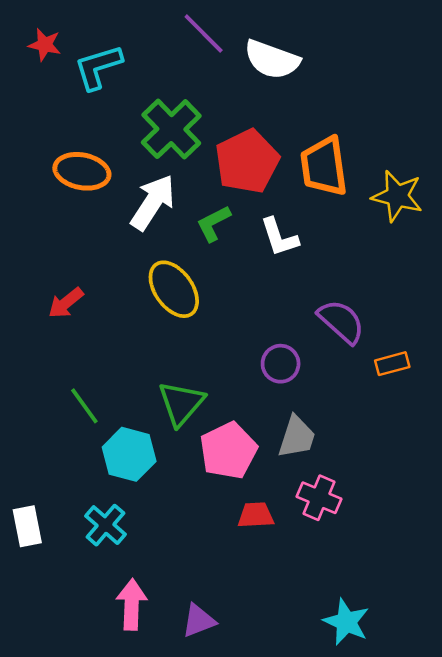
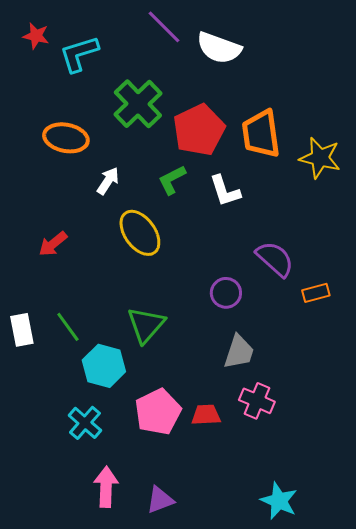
white arrow: (153, 202) -> (108, 181), moved, size x0.6
pink pentagon: (228, 451) -> (158, 412), moved
white rectangle: (27, 526) -> (22, 330), moved

